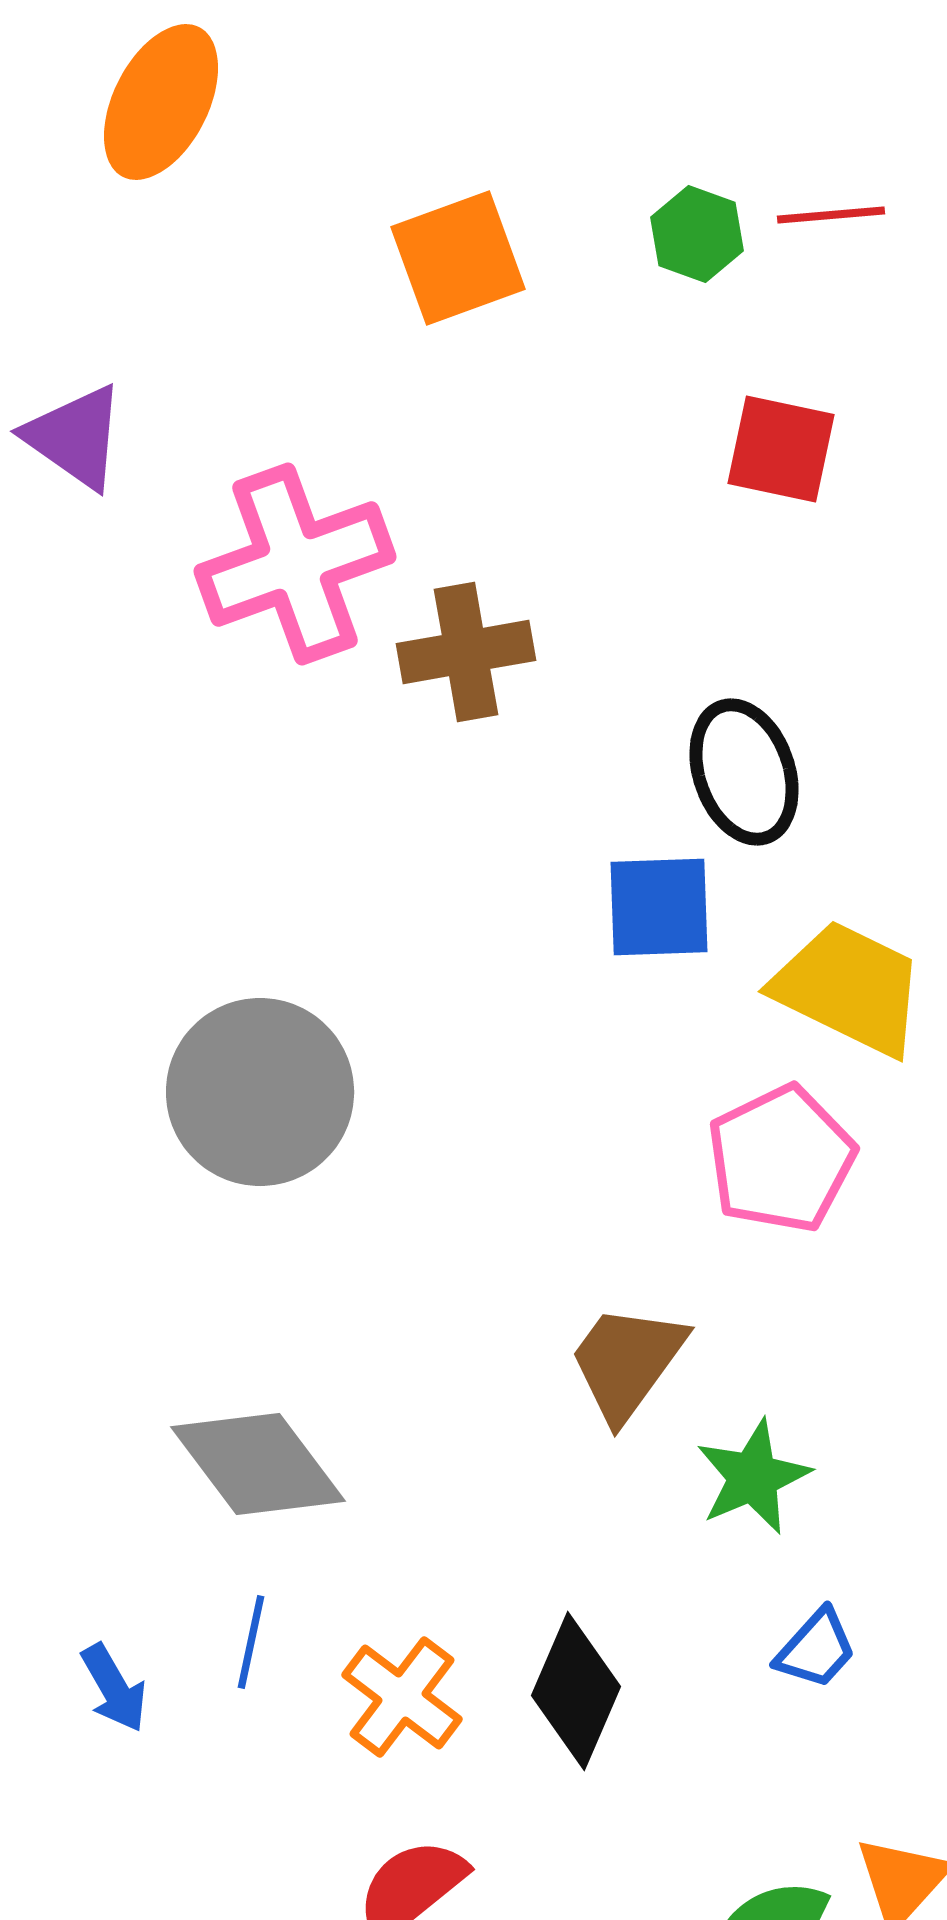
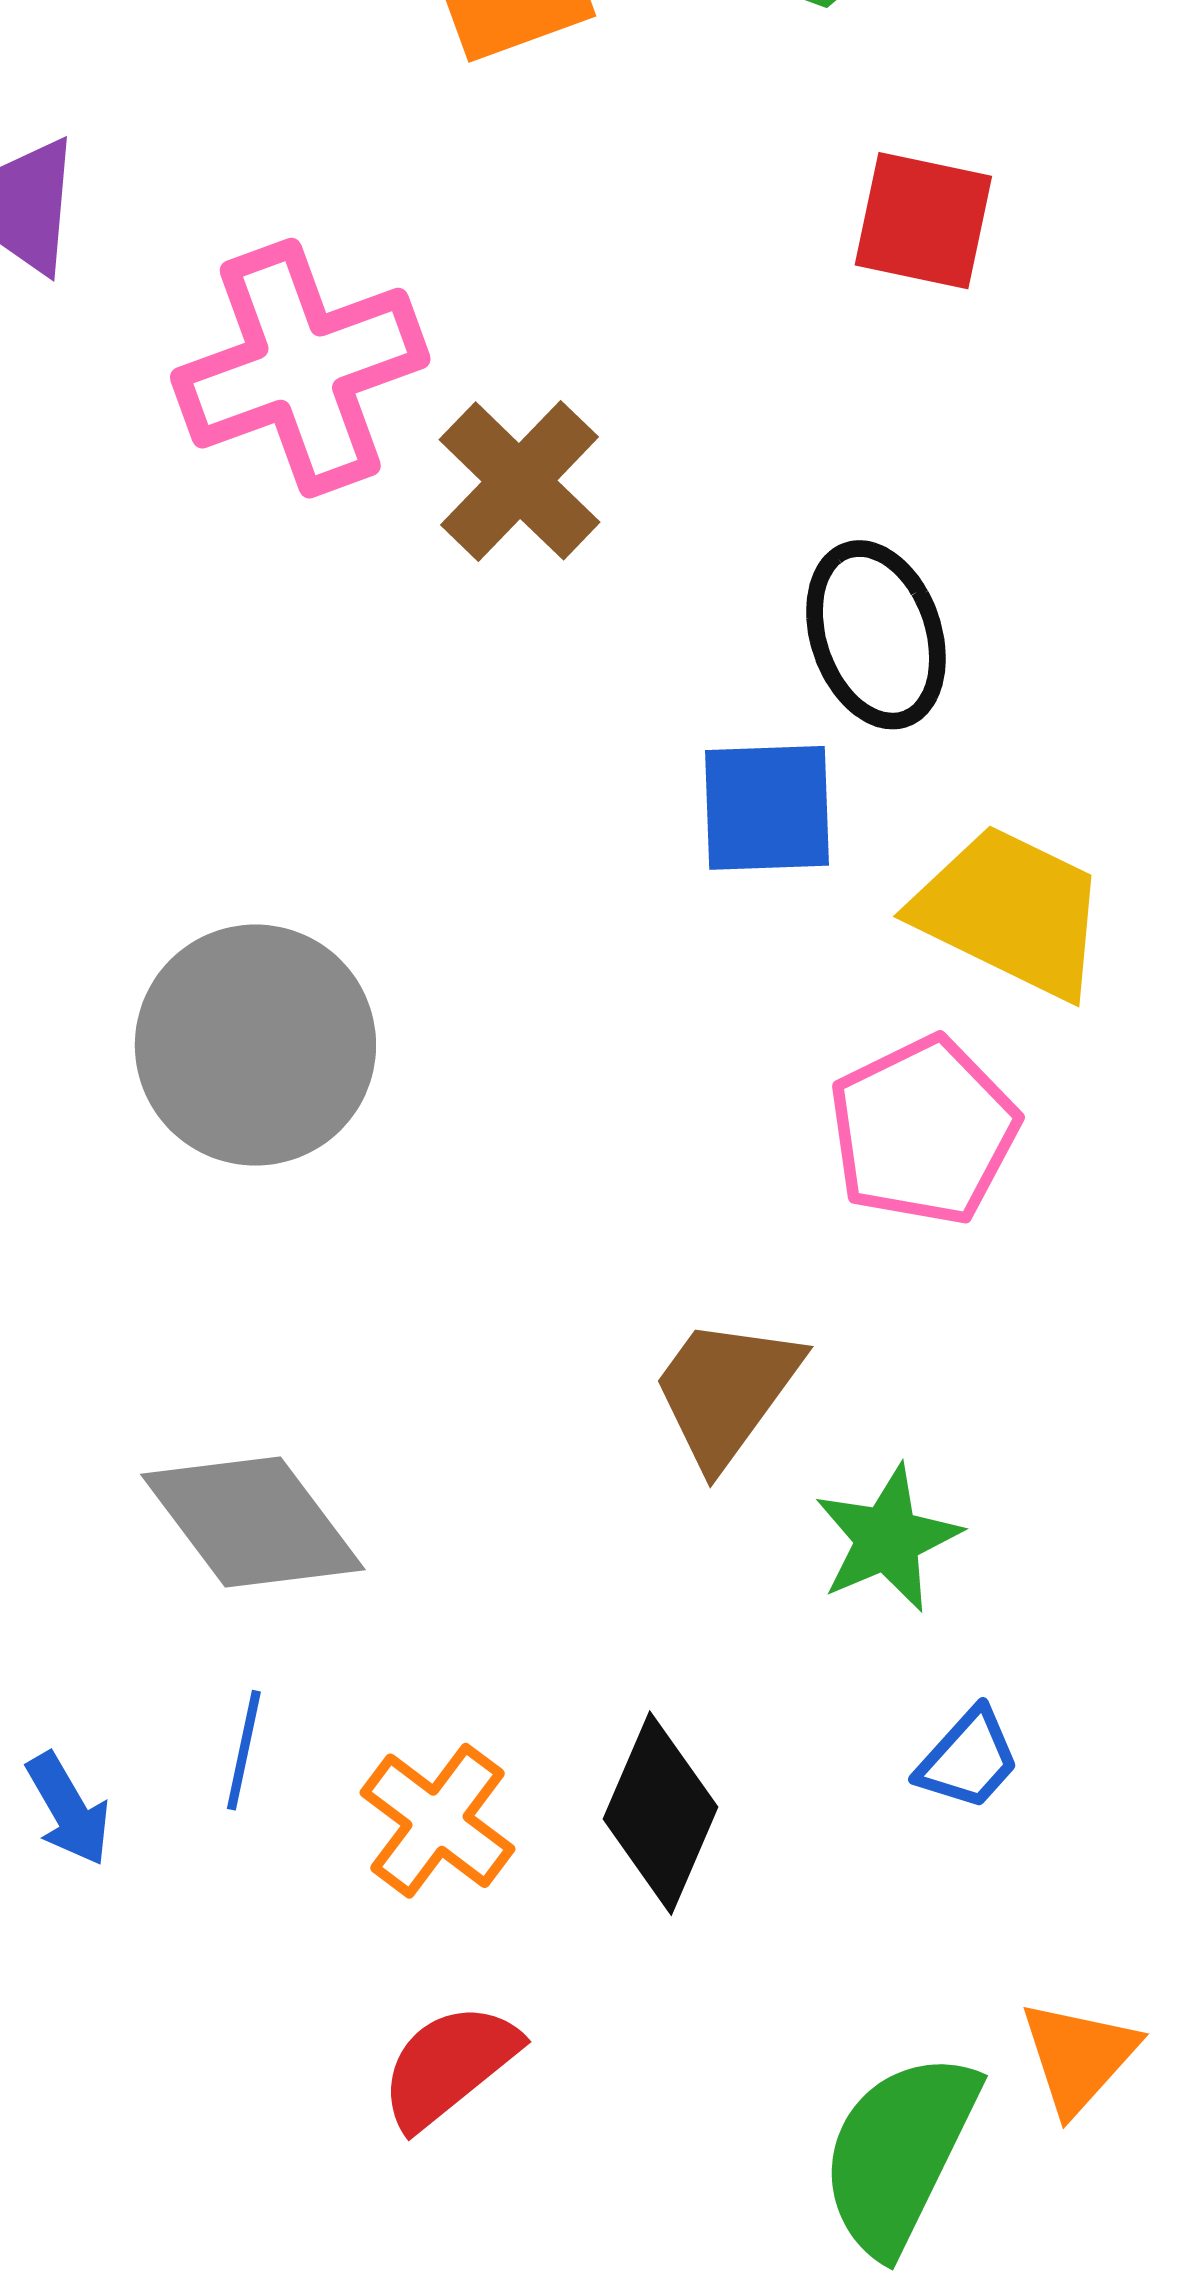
brown cross: (466, 652) -> (520, 481), turned -36

